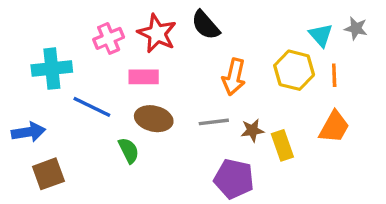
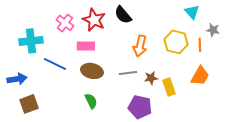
gray star: (356, 28) -> (213, 30), moved
cyan triangle: (321, 35) -> (192, 12), moved
pink cross: (109, 38) -> (65, 23), turned -30
green semicircle: (129, 150) -> (91, 101), moved

